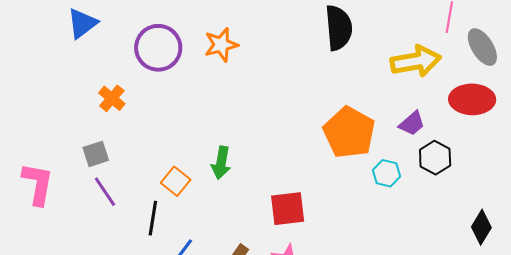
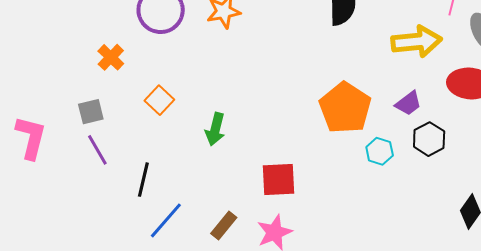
orange square: (176, 181) -> (159, 100), moved

